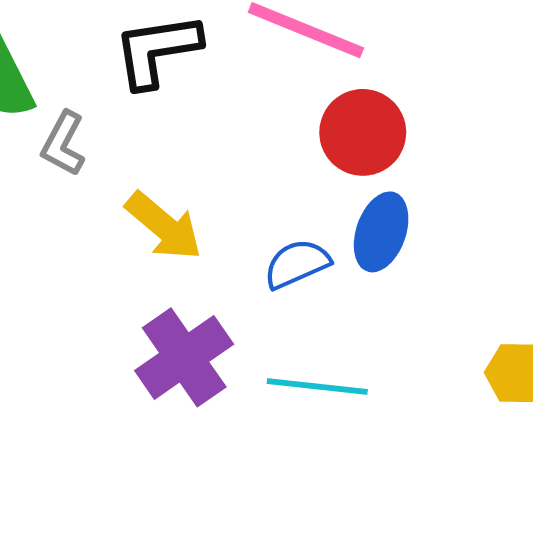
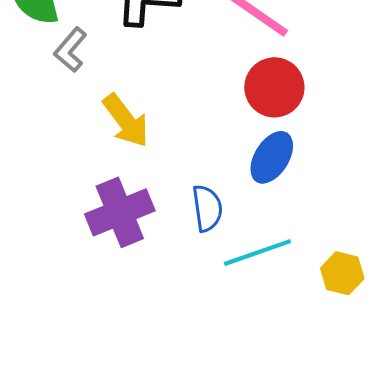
blue semicircle: (297, 264) -> (207, 208), moved, turned 93
cyan line: (317, 386) -> (257, 253), moved, turned -38

